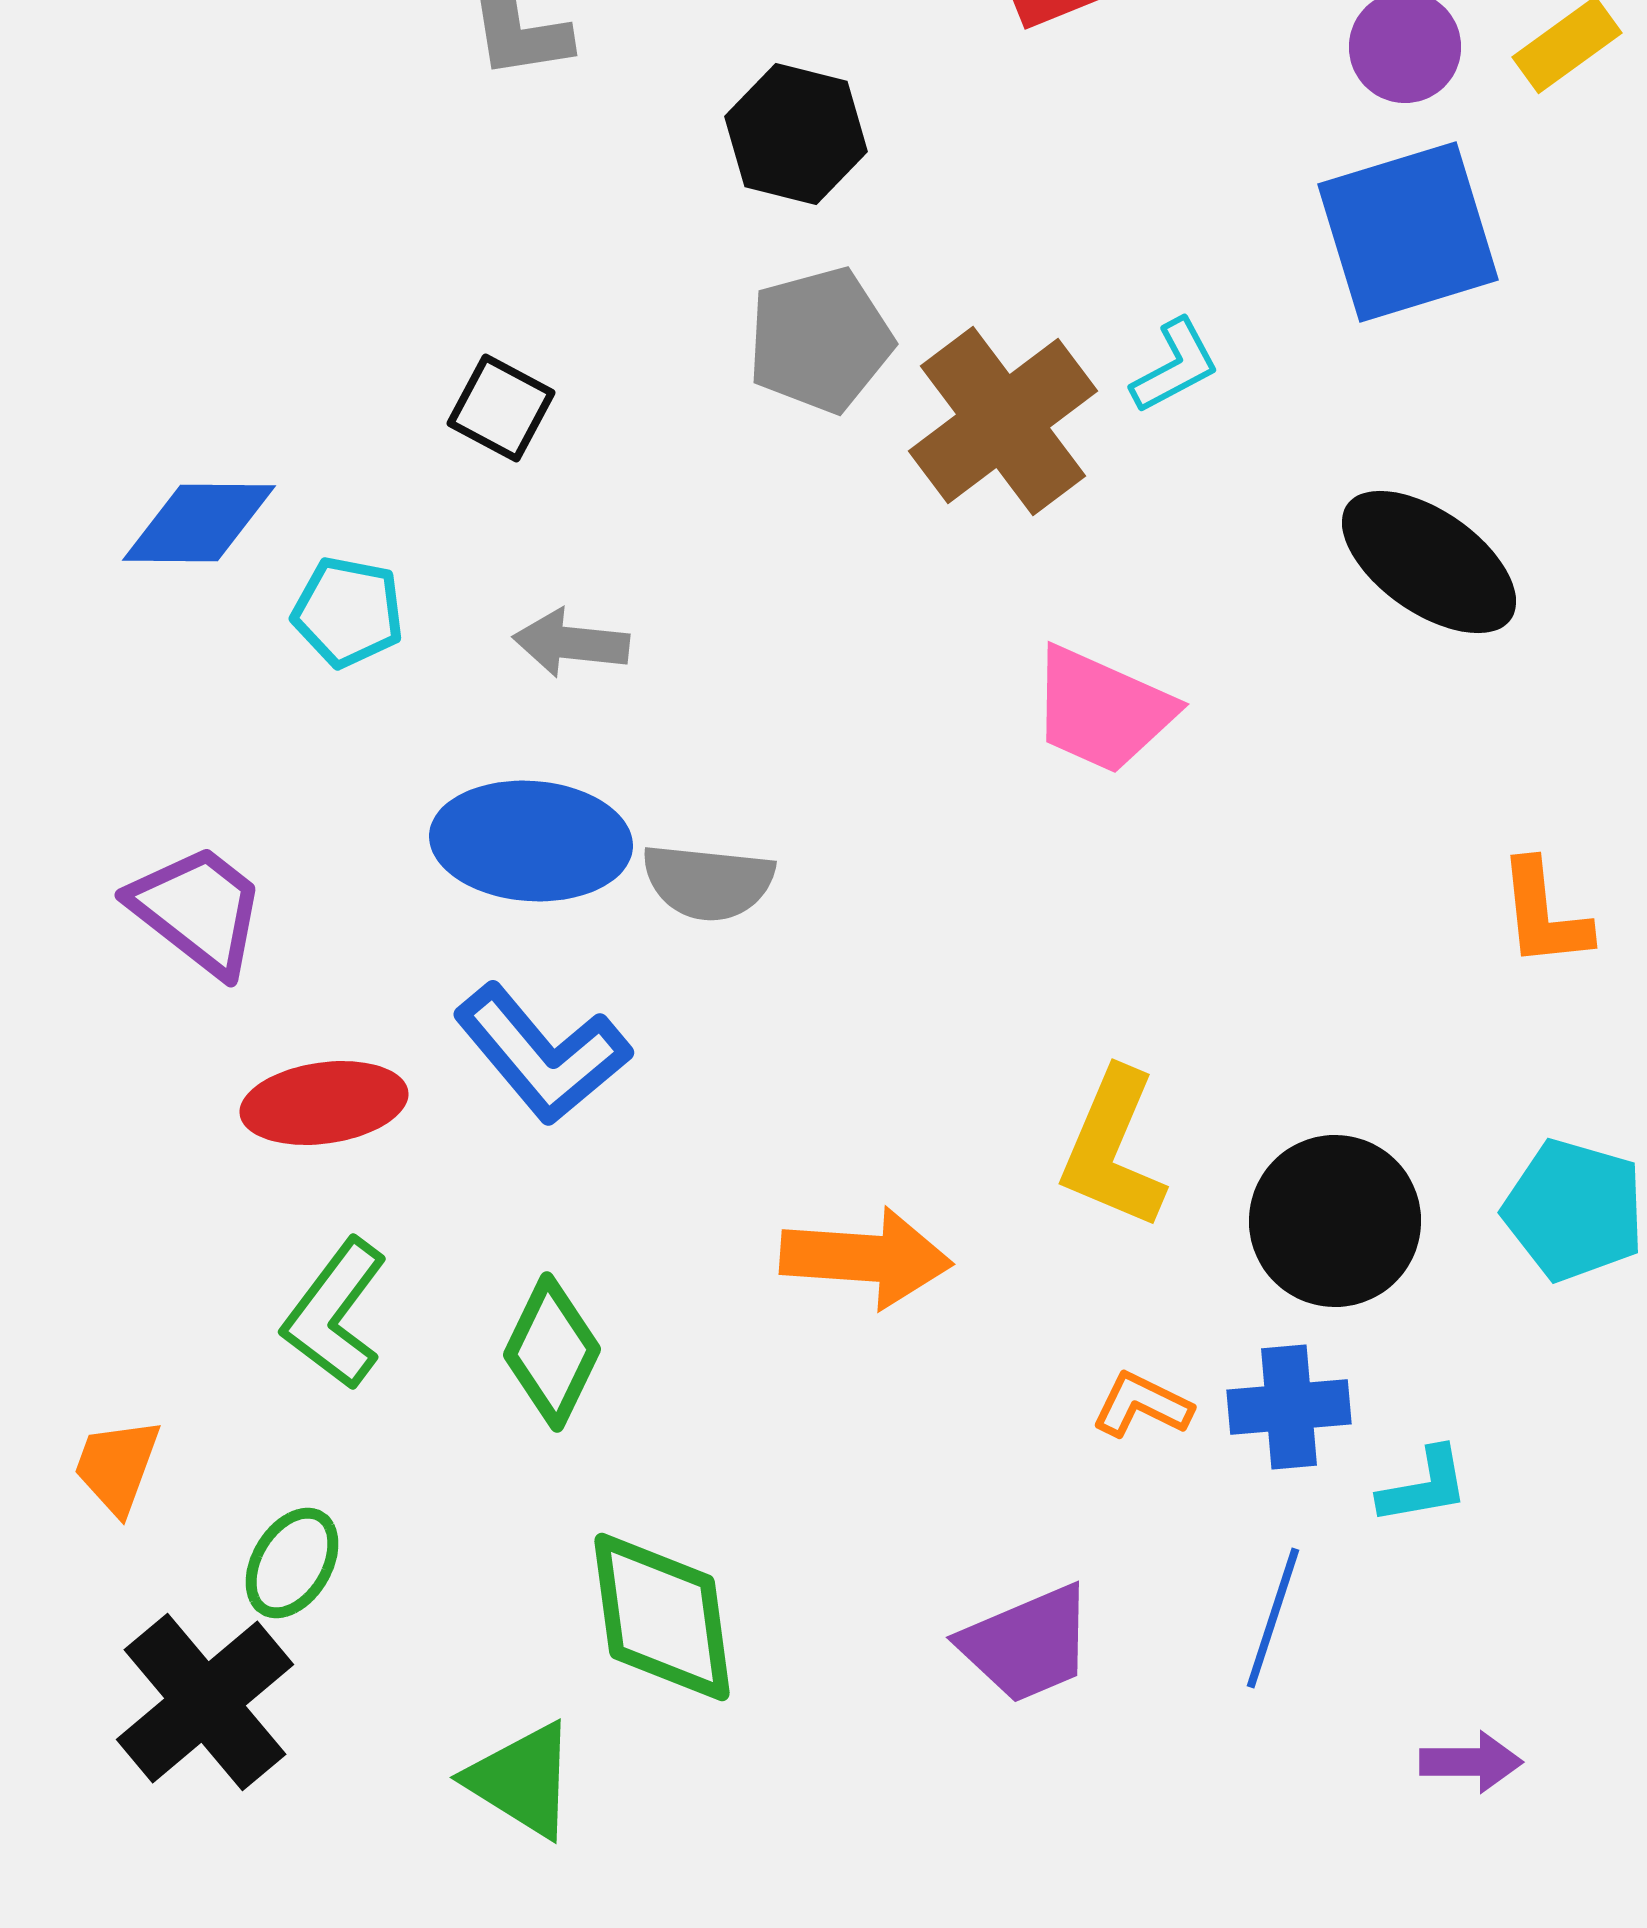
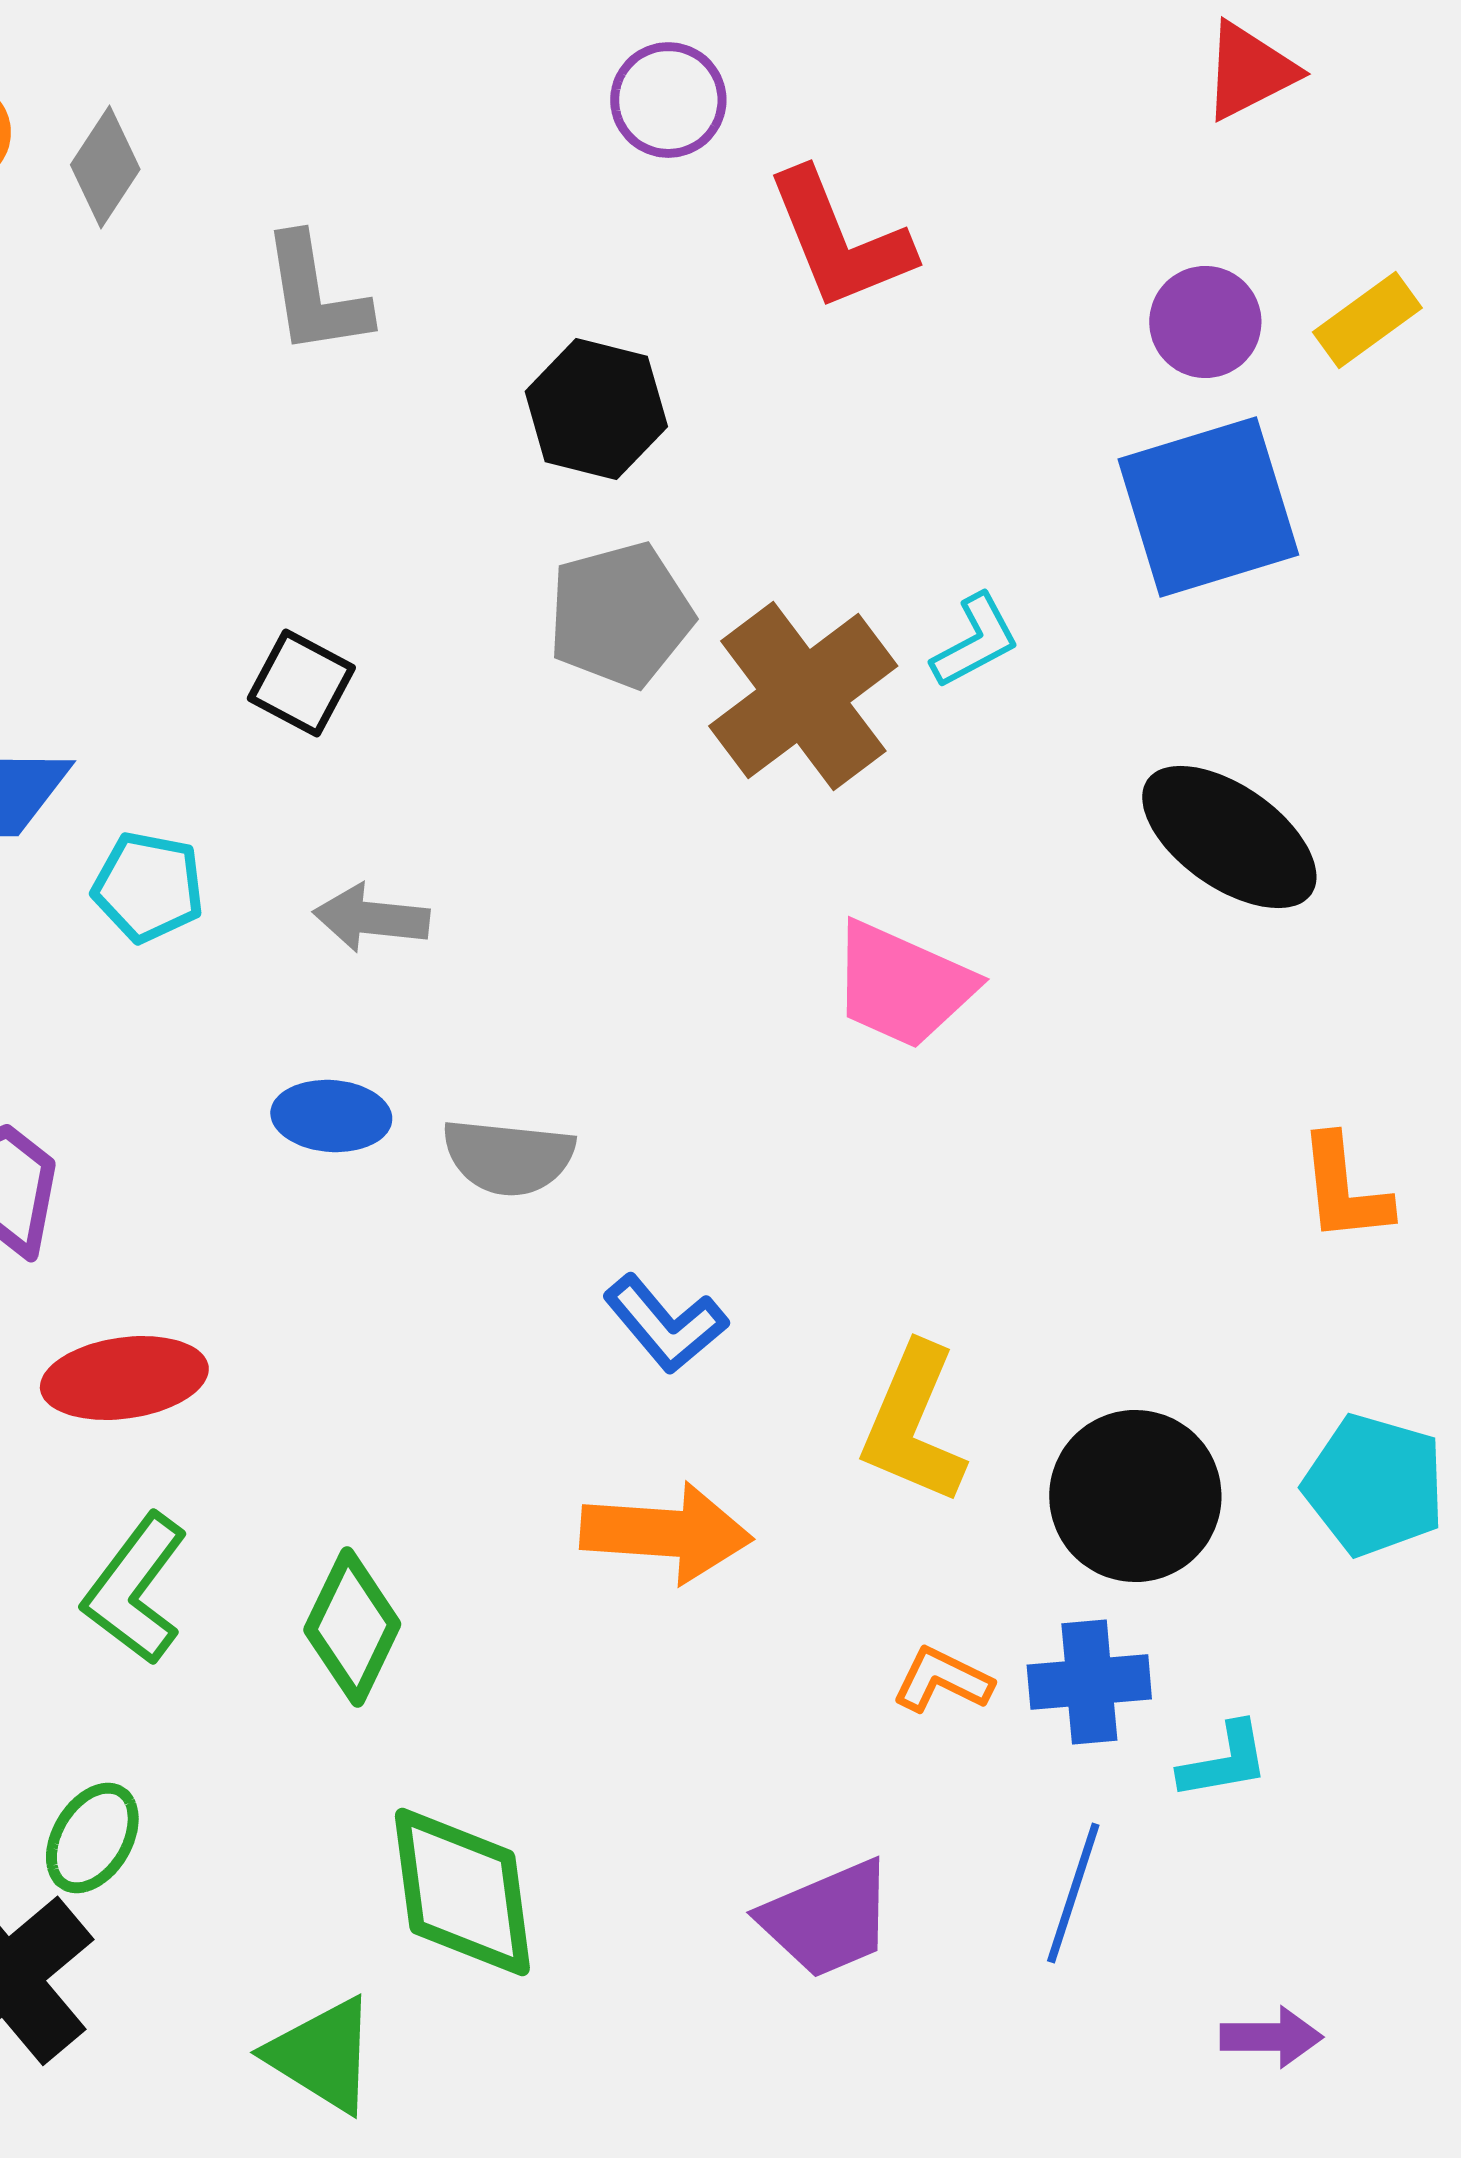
blue ellipse: (531, 841) -> (331, 1116), size x0.6
blue L-shape: (542, 1054) -> (665, 1324), moved, size x0.7

